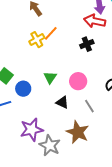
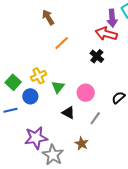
yellow cross: (37, 40) -> (39, 76), moved
black cross: (87, 44) -> (97, 56), turned -32
gray line: (89, 106) -> (95, 118), turned 64
brown star: (78, 132) -> (82, 143), size x0.6

